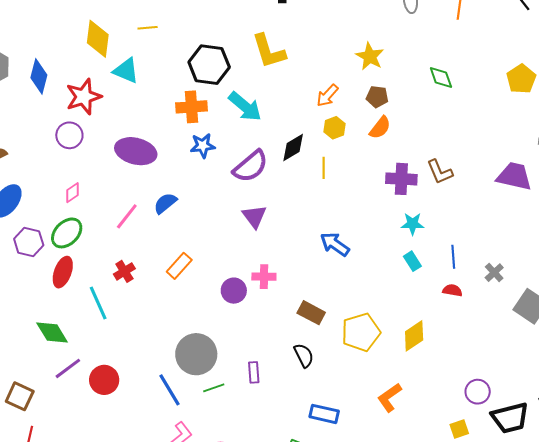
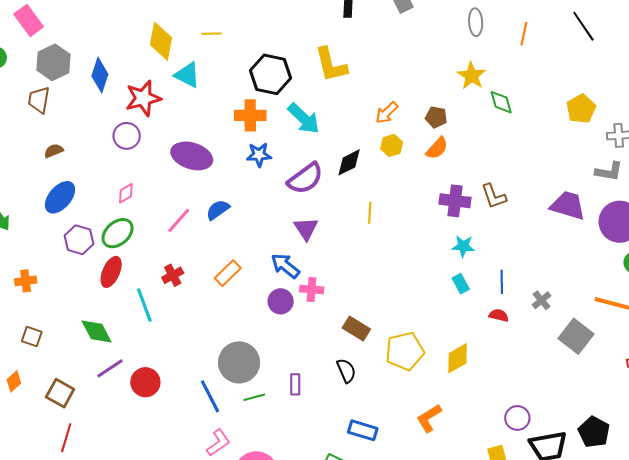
yellow star: (370, 56) -> (472, 76), moved
yellow line: (324, 168) -> (370, 213), moved
blue arrow: (335, 244) -> (285, 266), moved

